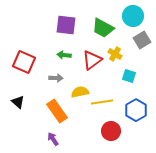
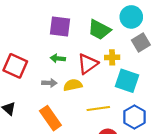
yellow cross: (115, 54) -> (112, 57), turned -32
cyan square: (129, 76) -> (127, 81), size x1.6
yellow semicircle: (80, 92) -> (73, 85), moved

